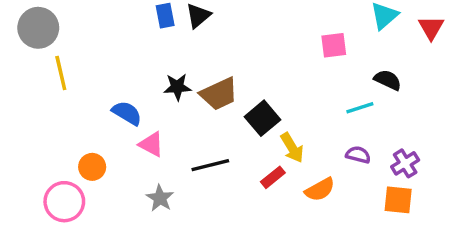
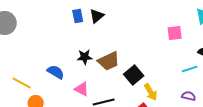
yellow line: (61, 73) -> (22, 83), moved, turned -48
pink triangle: (151, 144) -> (82, 89), moved

